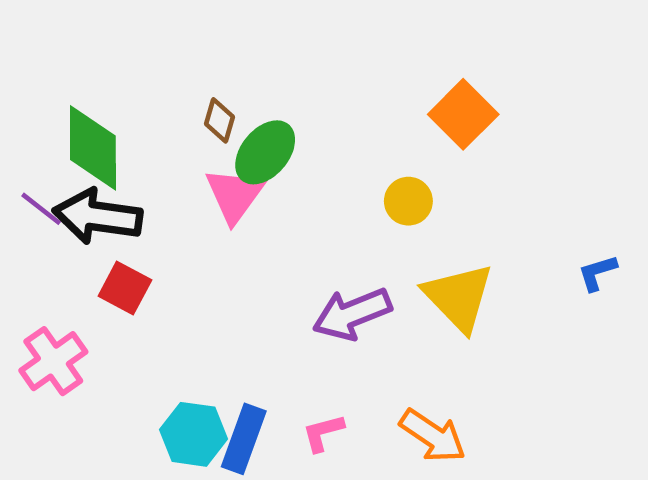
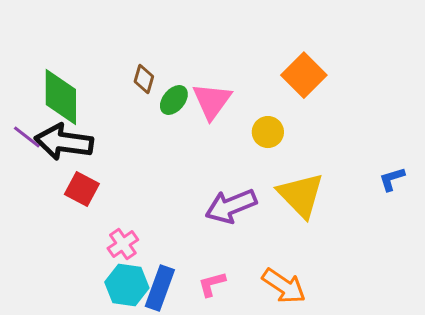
green ellipse: (265, 152) -> (174, 100), size x0.7
pink triangle: (235, 195) -> (212, 101), moved
pink cross: (53, 361) -> (123, 244), moved, size x0.7

